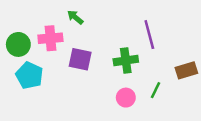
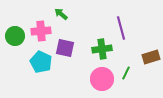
cyan pentagon: (29, 75) -> (41, 62), moved
pink circle: (126, 98) -> (102, 79), size x1.5

